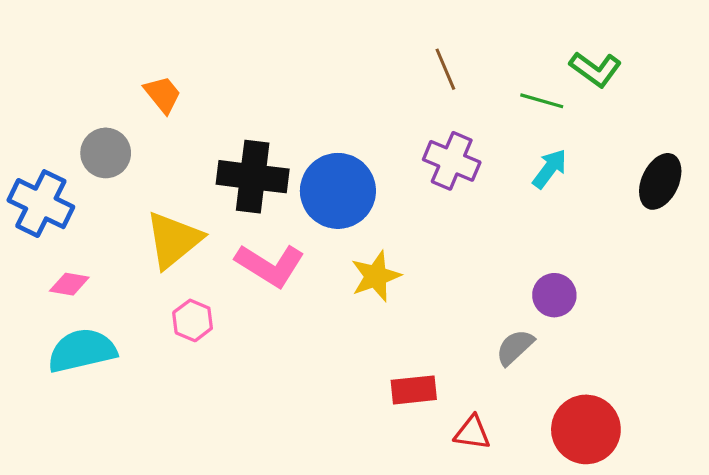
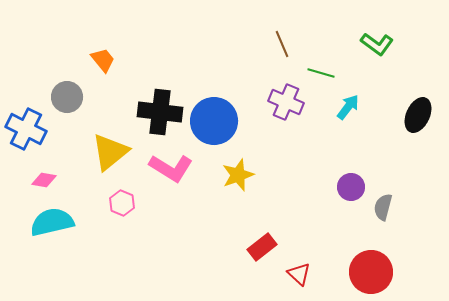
green line: (542, 101) -> (321, 73), moved
gray semicircle: (515, 347) -> (383, 207), moved, turned -32
red rectangle: (414, 390) -> (262, 247), turned -32
red triangle: (472, 433) -> (299, 274), turned 35

